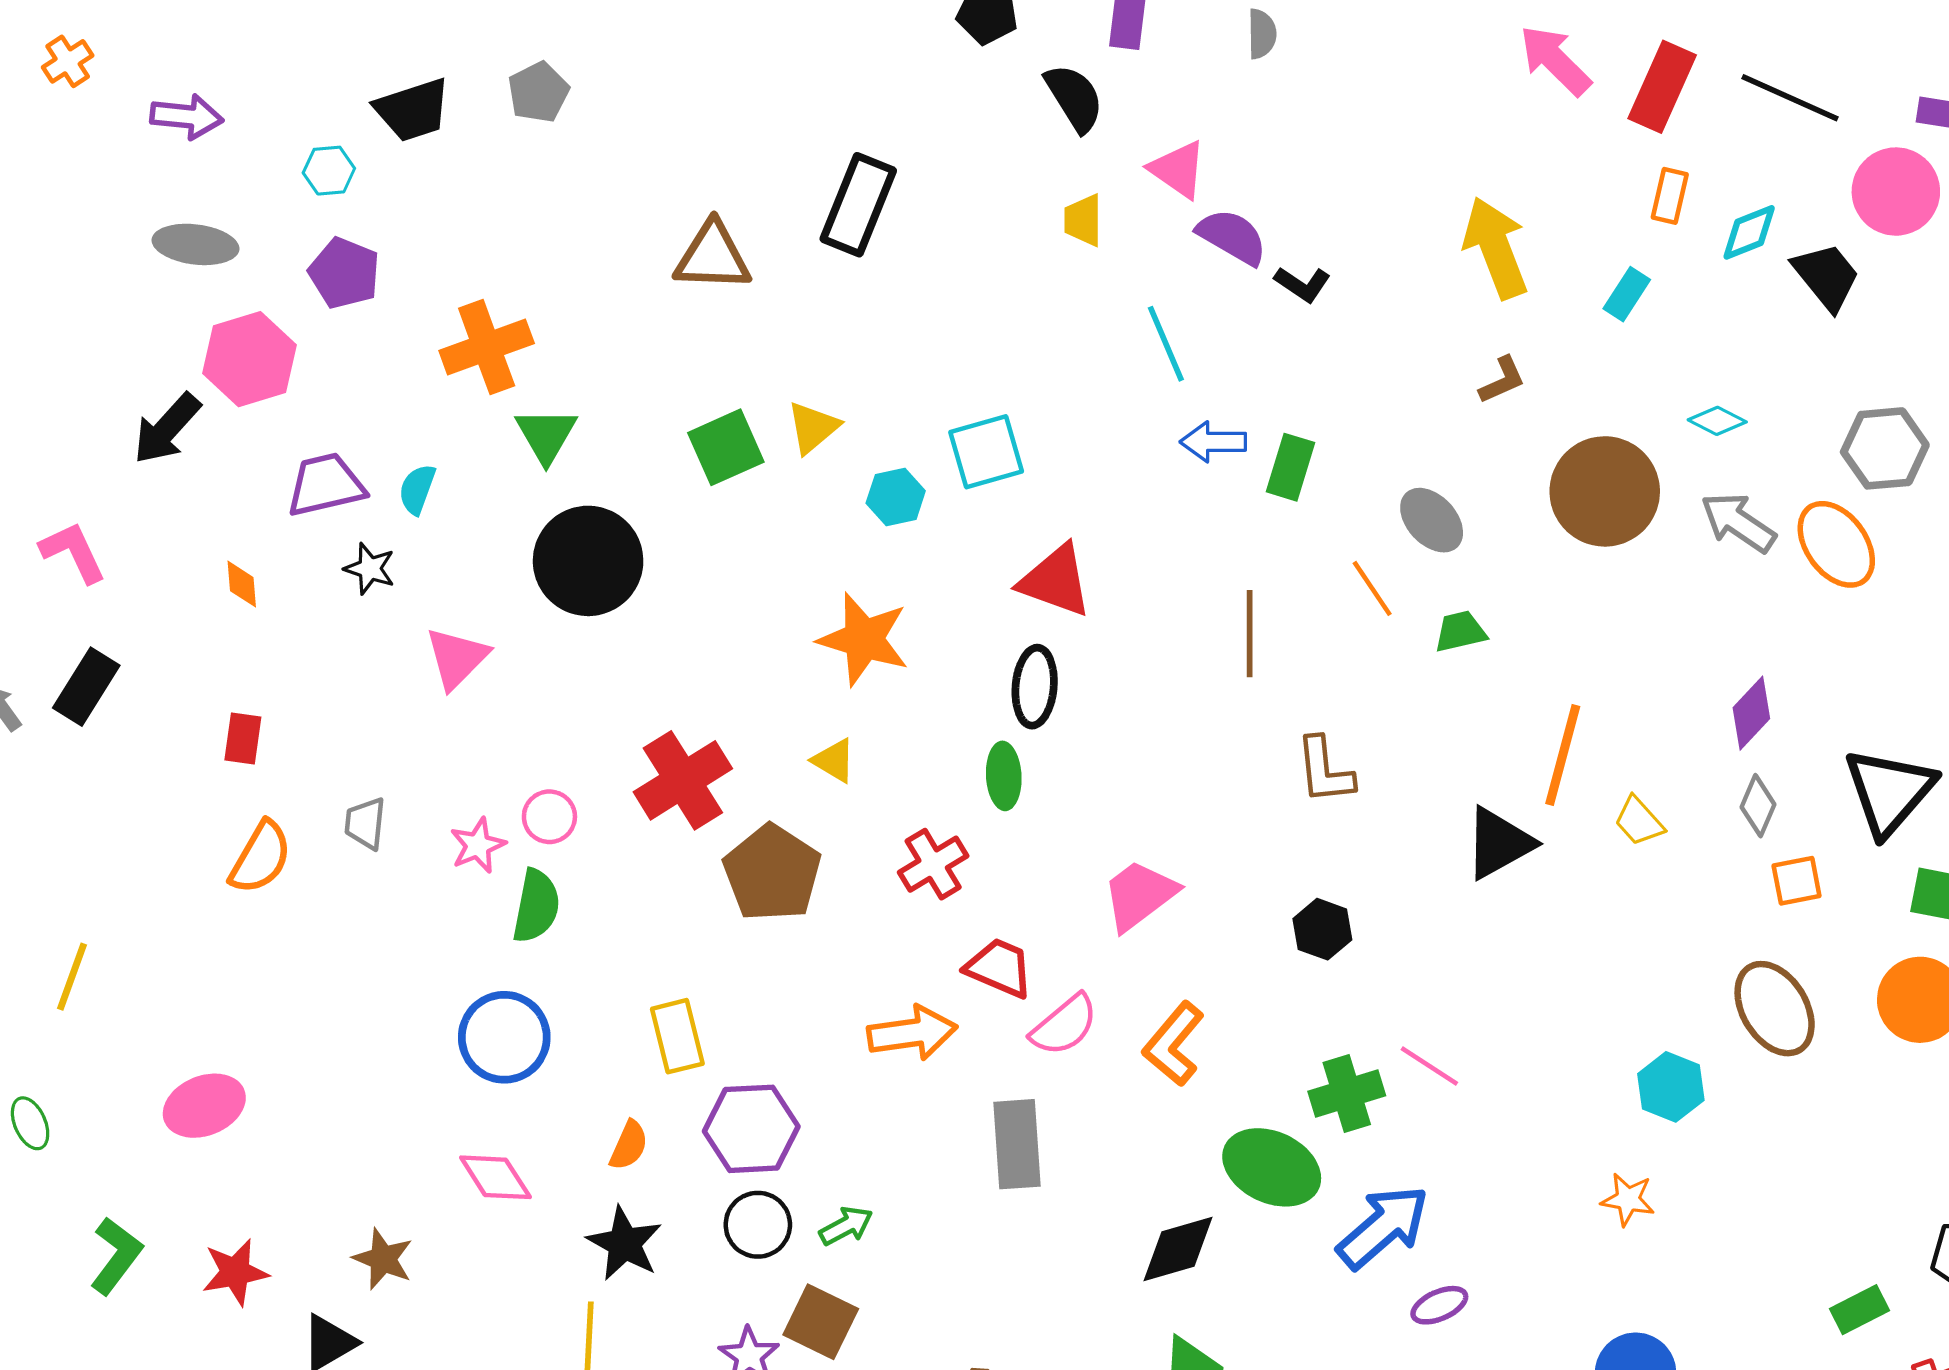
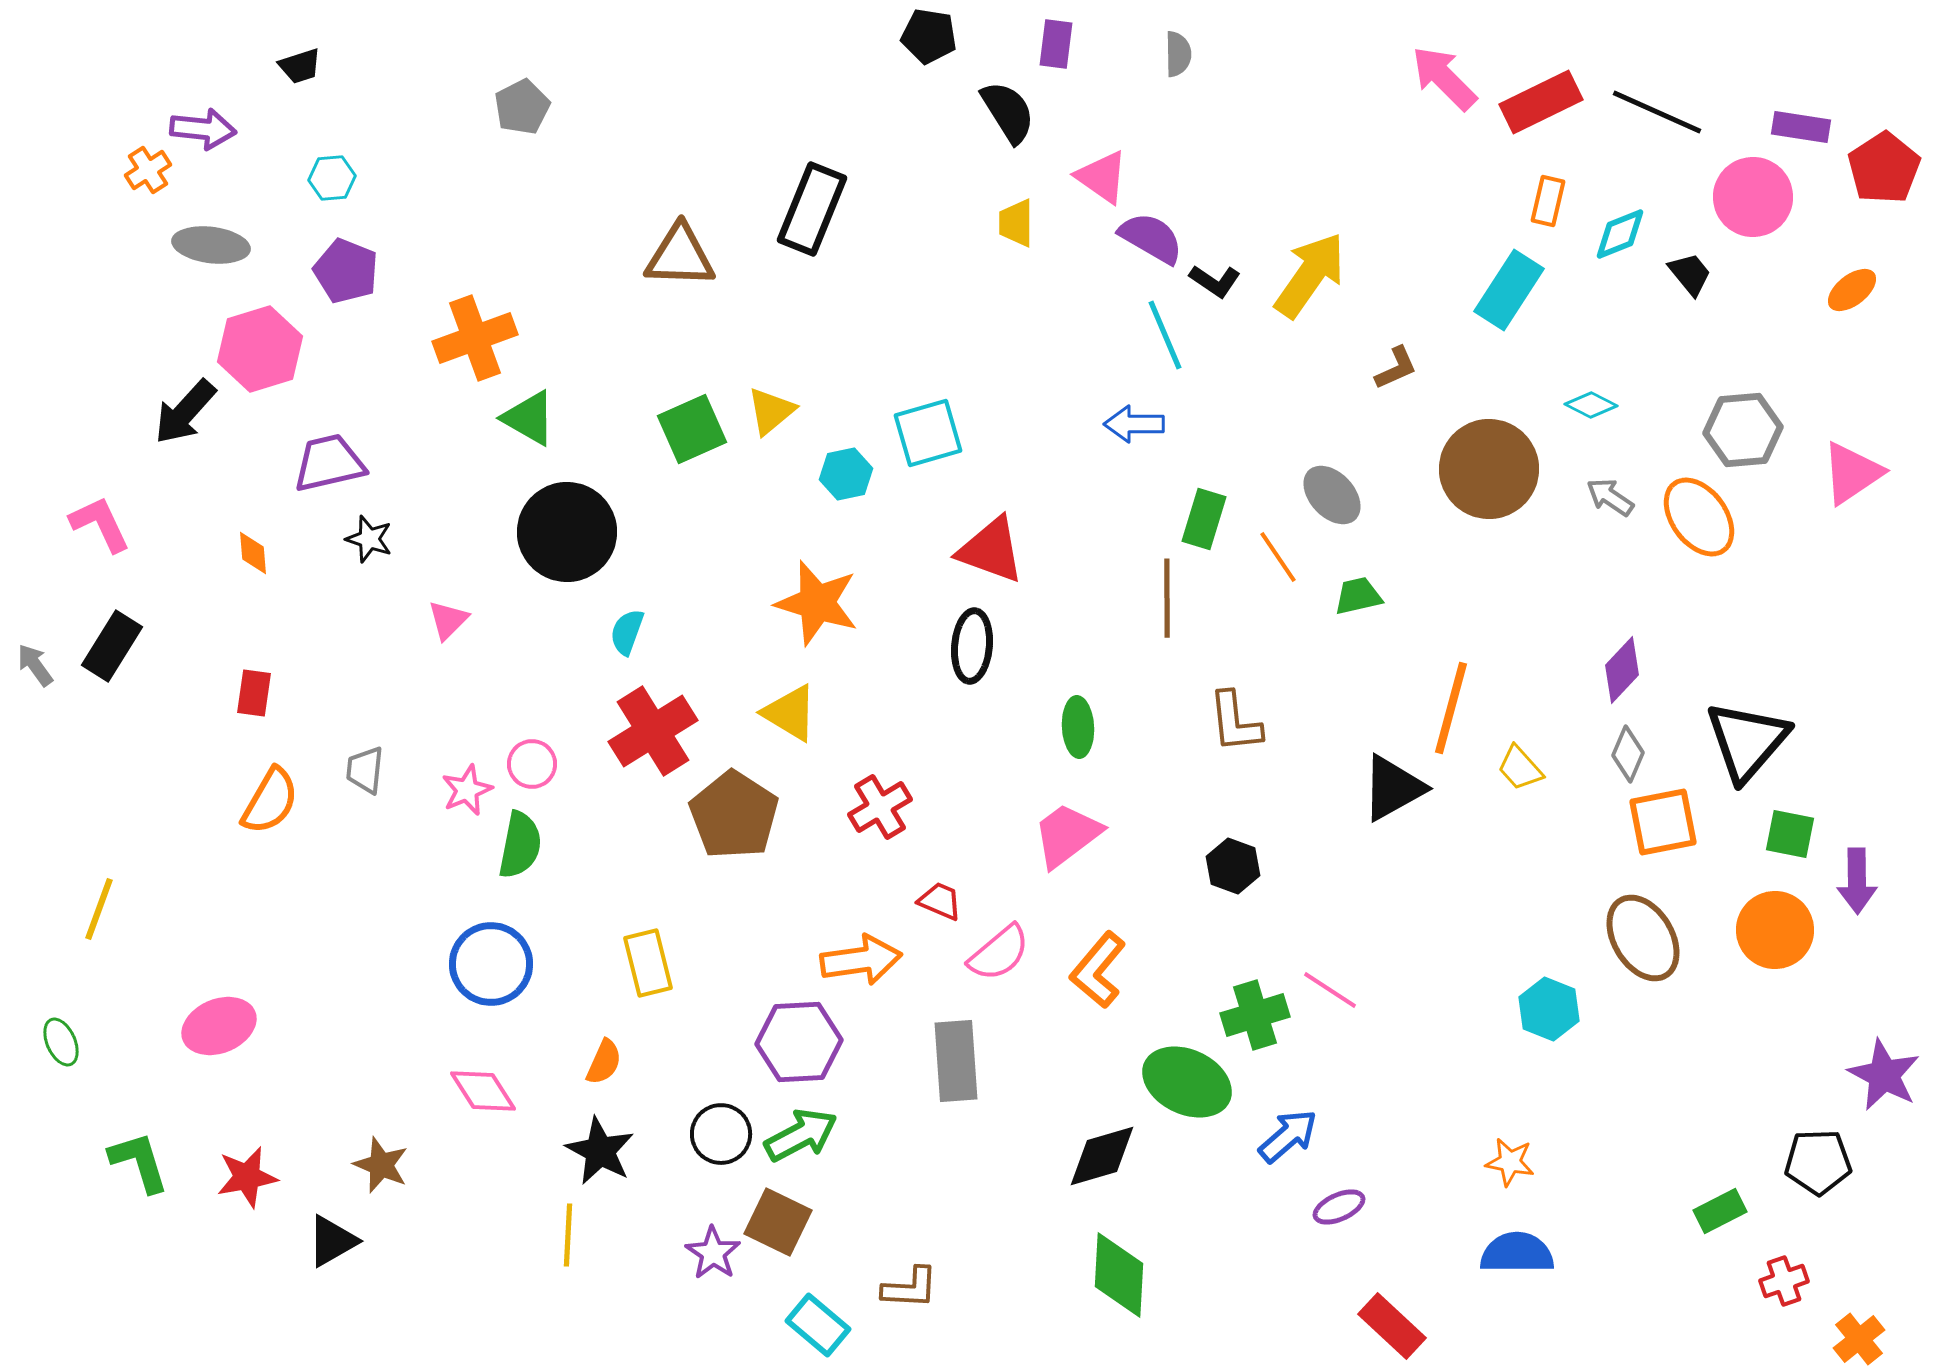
orange cross: (68, 61) -> (148, 170), moved
red rectangle: (1662, 87) -> (1541, 102), turned 40
black trapezoid: (413, 110) -> (300, 66), moved, size x0.6
yellow arrow: (1496, 248) -> (1310, 275), moved, turned 56
black trapezoid: (1826, 276) -> (1690, 274), size x0.7
cyan rectangle: (1627, 294) -> (1509, 290), size x1.6
cyan line: (1166, 344) -> (1165, 335), moved
green triangle: (546, 435) -> (529, 418), turned -30
green rectangle: (1290, 467) -> (1204, 519), moved
cyan semicircle: (417, 489) -> (627, 632), moved
gray arrow: (1738, 522) -> (1610, 497), size x0.7
pink triangle: (457, 658) -> (448, 620), size x0.7
yellow triangle: (834, 761) -> (790, 713), size x1.4
green ellipse: (1004, 776) -> (1078, 727), moved
orange square: (1797, 881) -> (1663, 822), size x1.5
red trapezoid: (999, 968) -> (940, 901), size x0.7
purple hexagon: (751, 1129) -> (799, 1042), moved
orange star: (1628, 1199) -> (1510, 1162), moved
green arrow: (846, 1226) -> (801, 1135), size x1.5
blue arrow: (1383, 1227) -> (1288, 1136), size x0.7
green L-shape: (116, 1256) -> (139, 1162), turned -54

